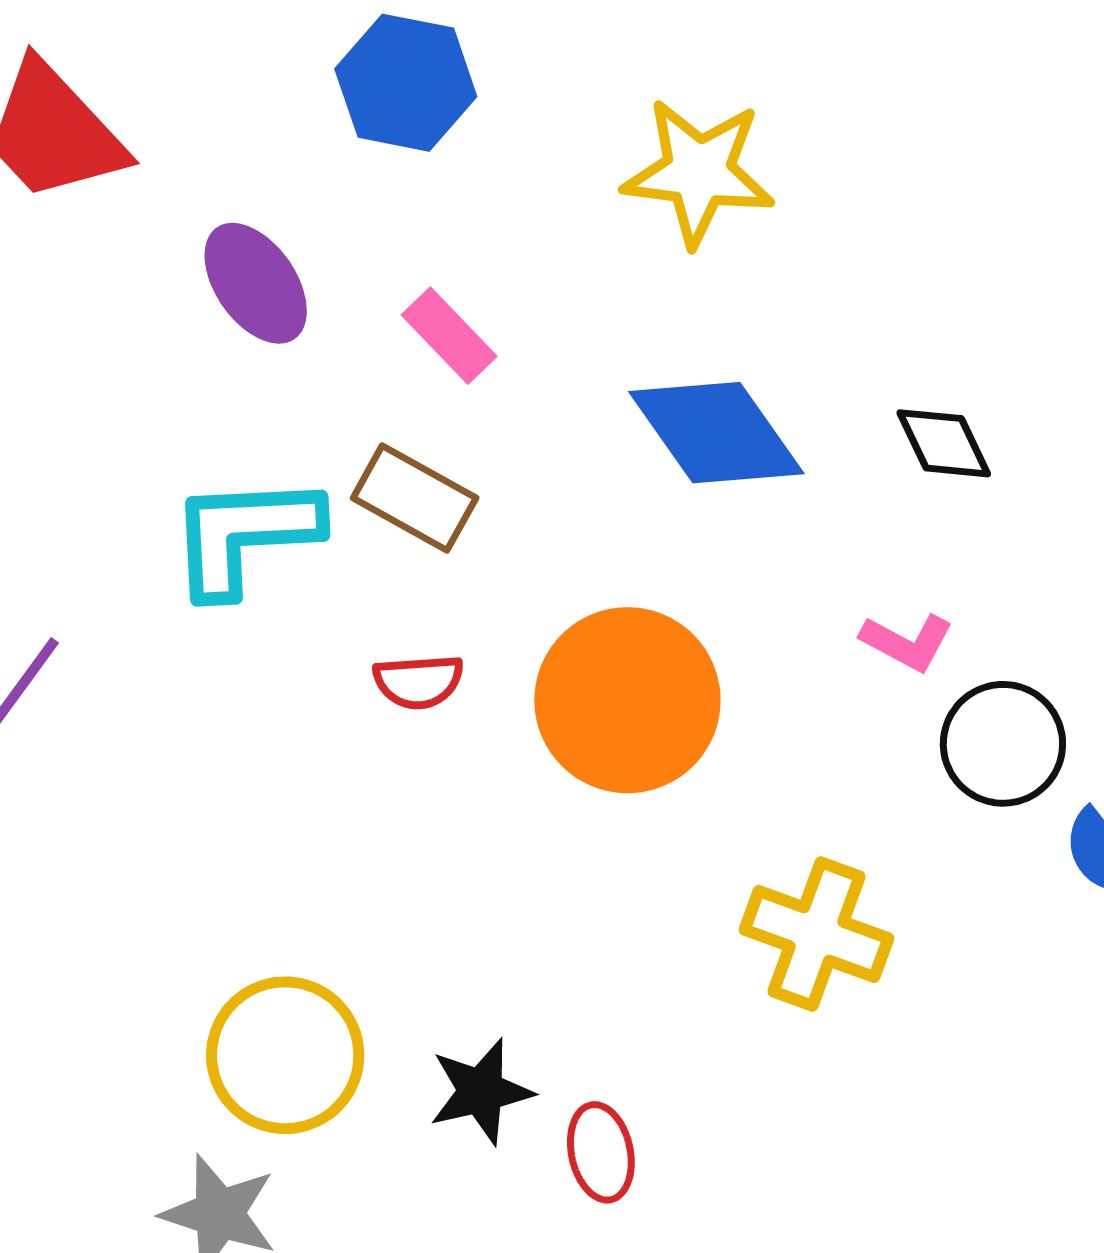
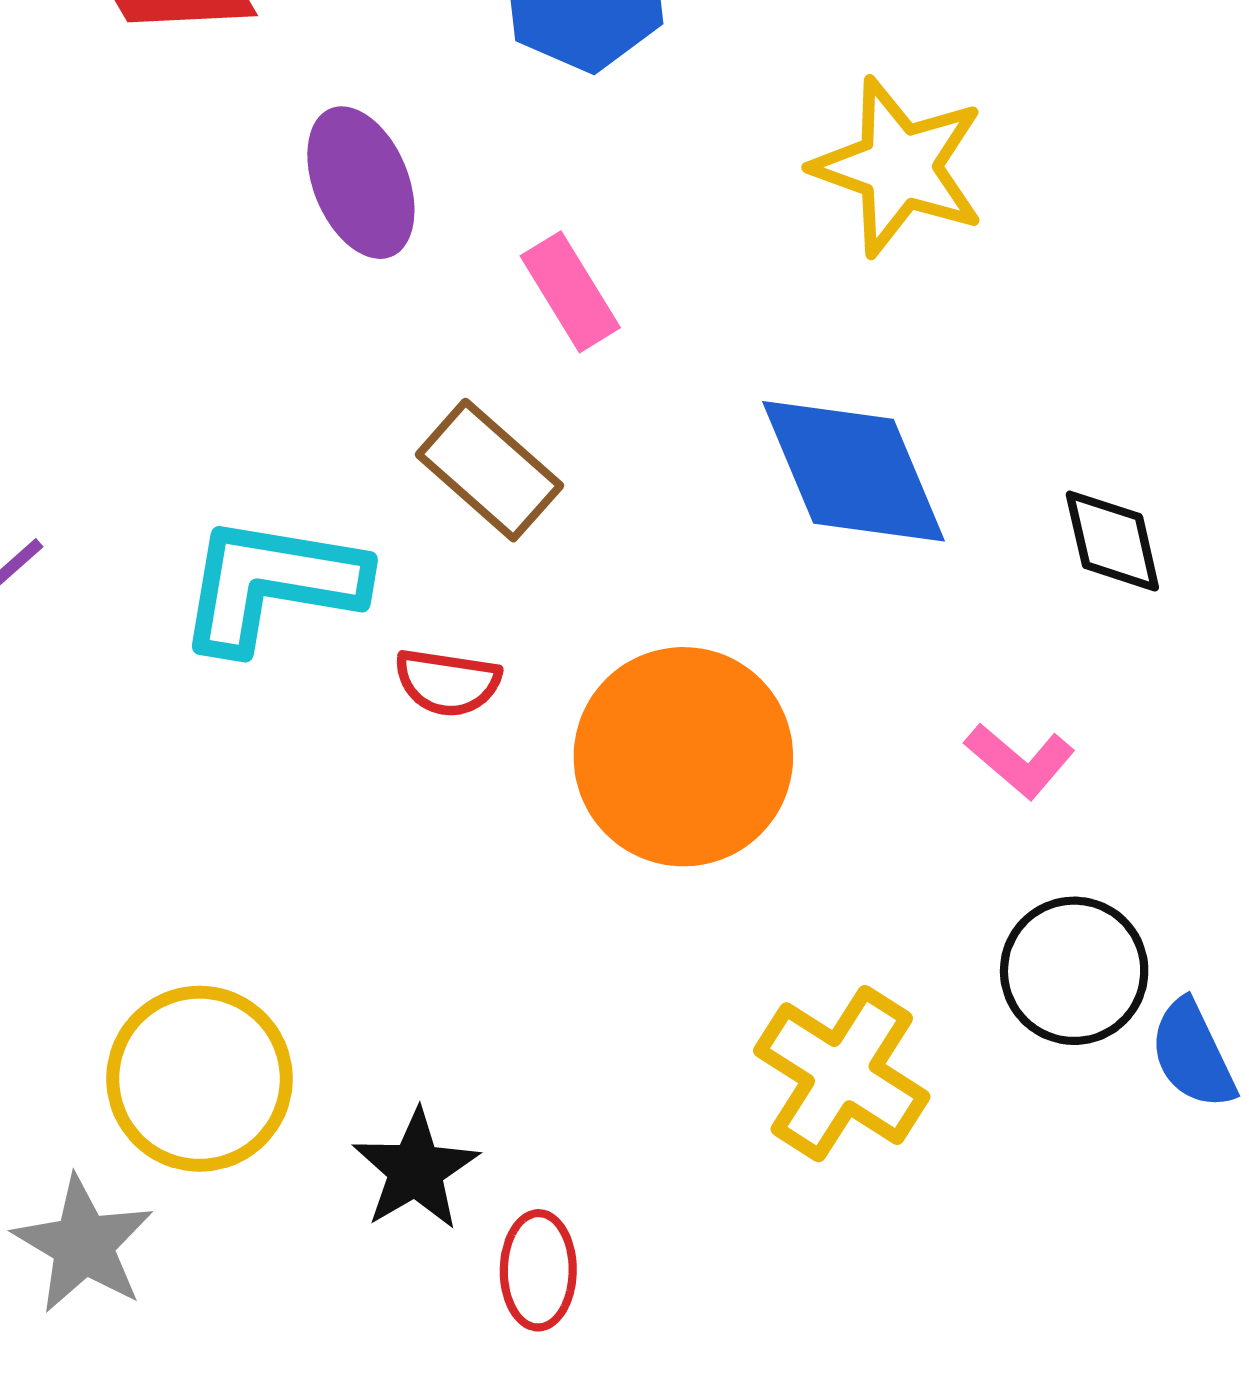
cyan L-shape: (244, 535) -> (271, 584), moved
black circle: (1003, 744) -> (1074, 971), moved
black star: (481, 1091) -> (416, 1170), turned -30

